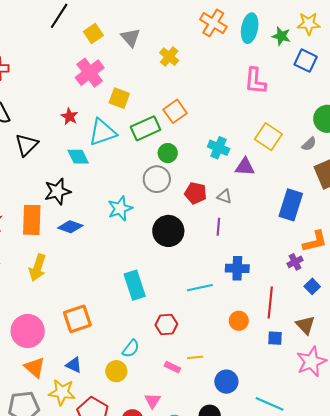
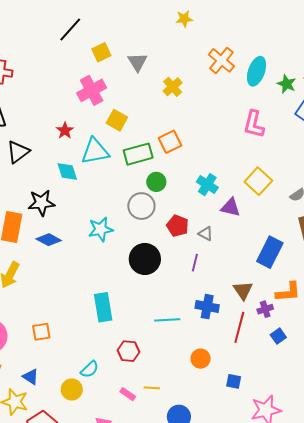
red line: (270, 302) -> (239, 327), moved
orange square: (77, 319) -> (41, 332), size x0.7
brown triangle: (305, 325) -> (243, 290), moved

